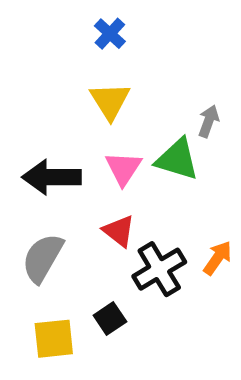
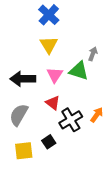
blue cross: (110, 34) -> (49, 15), size x1.5

